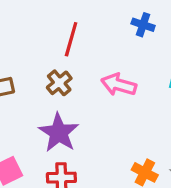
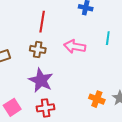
brown cross: (59, 83) -> (38, 49), turned -35

